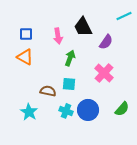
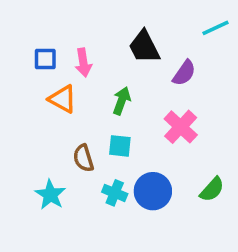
pink arrow: (58, 36) -> (83, 63), moved
orange triangle: (25, 57) -> (63, 99), moved
brown semicircle: (48, 91) -> (83, 158), turned -119

